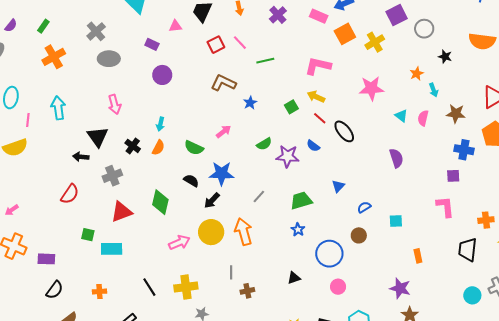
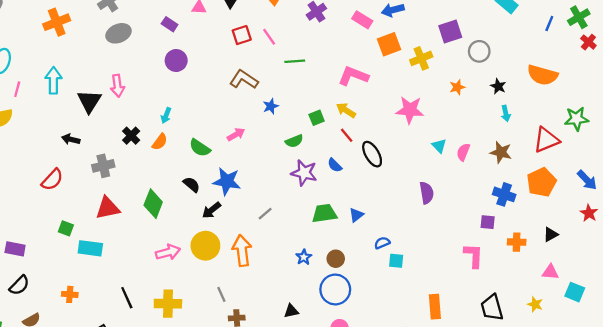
gray ellipse: (109, 59) -> (119, 33), turned -30
orange star: (417, 74) -> (457, 87), moved
cyan arrow: (434, 90) -> (506, 113), moved
black triangle: (98, 137) -> (89, 101), moved
green semicircle: (264, 144) -> (294, 141), moved
green trapezoid: (301, 201) -> (324, 213), moved
orange cross: (486, 220) -> (517, 242), moved
cyan square: (396, 221) -> (396, 261), moved
brown circle: (359, 235) -> (336, 259), moved
black trapezoid: (468, 250) -> (492, 308), turned -30
orange rectangle: (418, 256) -> (435, 307), size x1.5
gray line: (231, 272) -> (221, 294), turned -32

